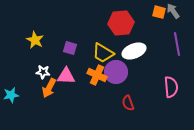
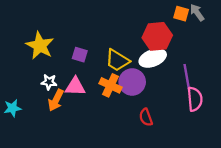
red hexagon: (121, 23) -> (157, 36), moved
yellow star: (35, 40) -> (40, 46), size x1.4
purple line: (177, 44) -> (187, 77), moved

